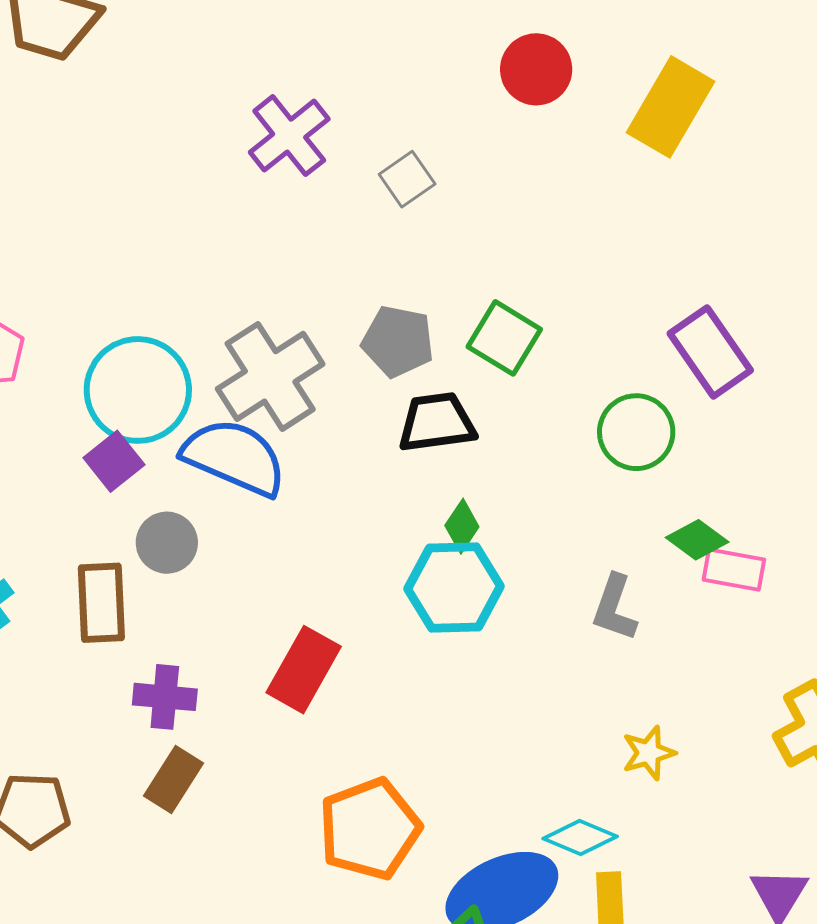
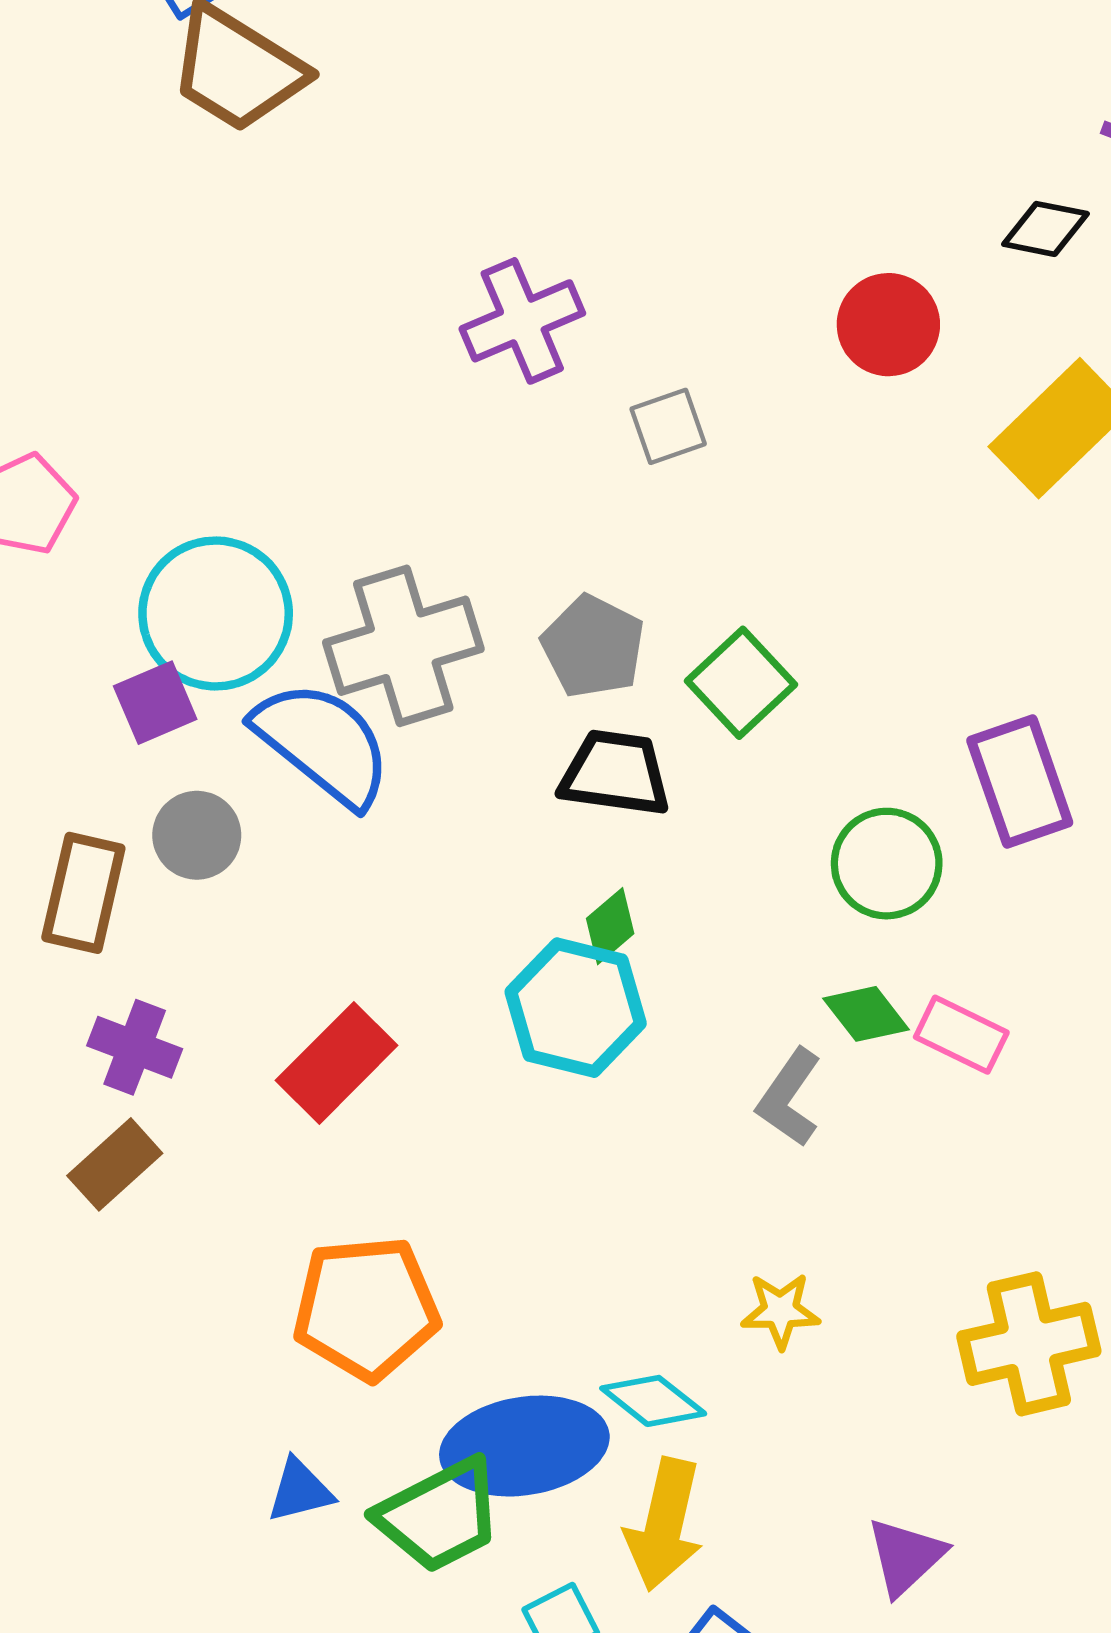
green diamond: (697, 540) -> (866, 1014), moved
pink rectangle: (734, 570) -> (961, 1035), moved

